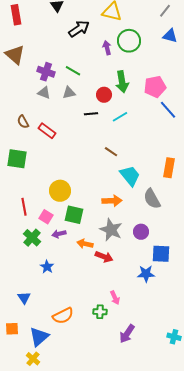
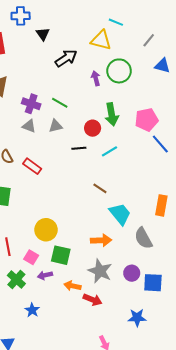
gray line: (165, 11) -> (149, 40), moved
blue square: (161, 254) -> (153, 283), moved

